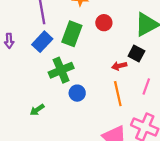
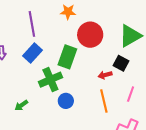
red circle: (104, 23) -> (90, 35), size x1.6
green rectangle: (72, 34) -> (67, 57), moved
green arrow: (37, 110) -> (21, 105), moved

